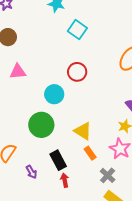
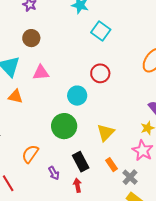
yellow triangle: (83, 131) -> (106, 133), turned 42
orange rectangle: (90, 153) -> (111, 165), moved
red arrow: (65, 180) -> (77, 185), moved

